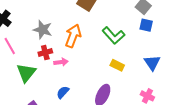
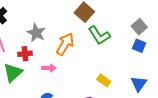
green L-shape: (113, 36) -> (99, 35), moved
red cross: (45, 53) -> (25, 54), moved

